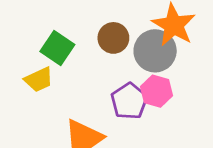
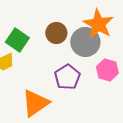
pink hexagon: (156, 91) -> (107, 70), moved

